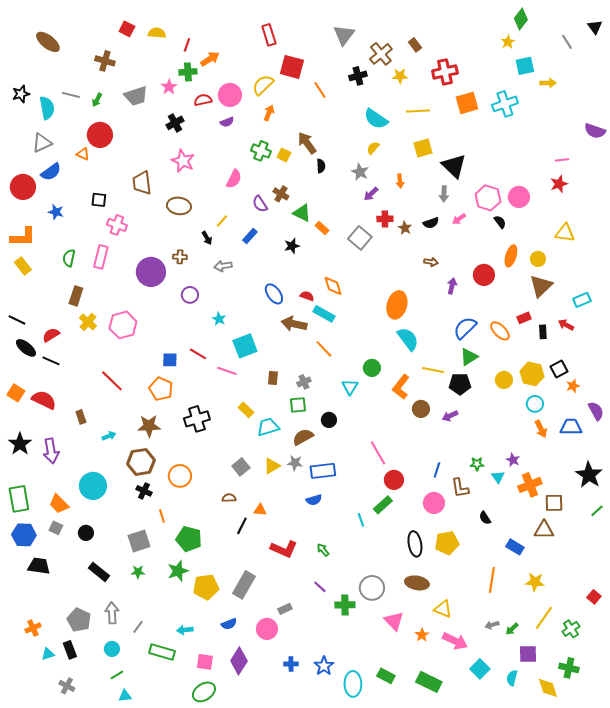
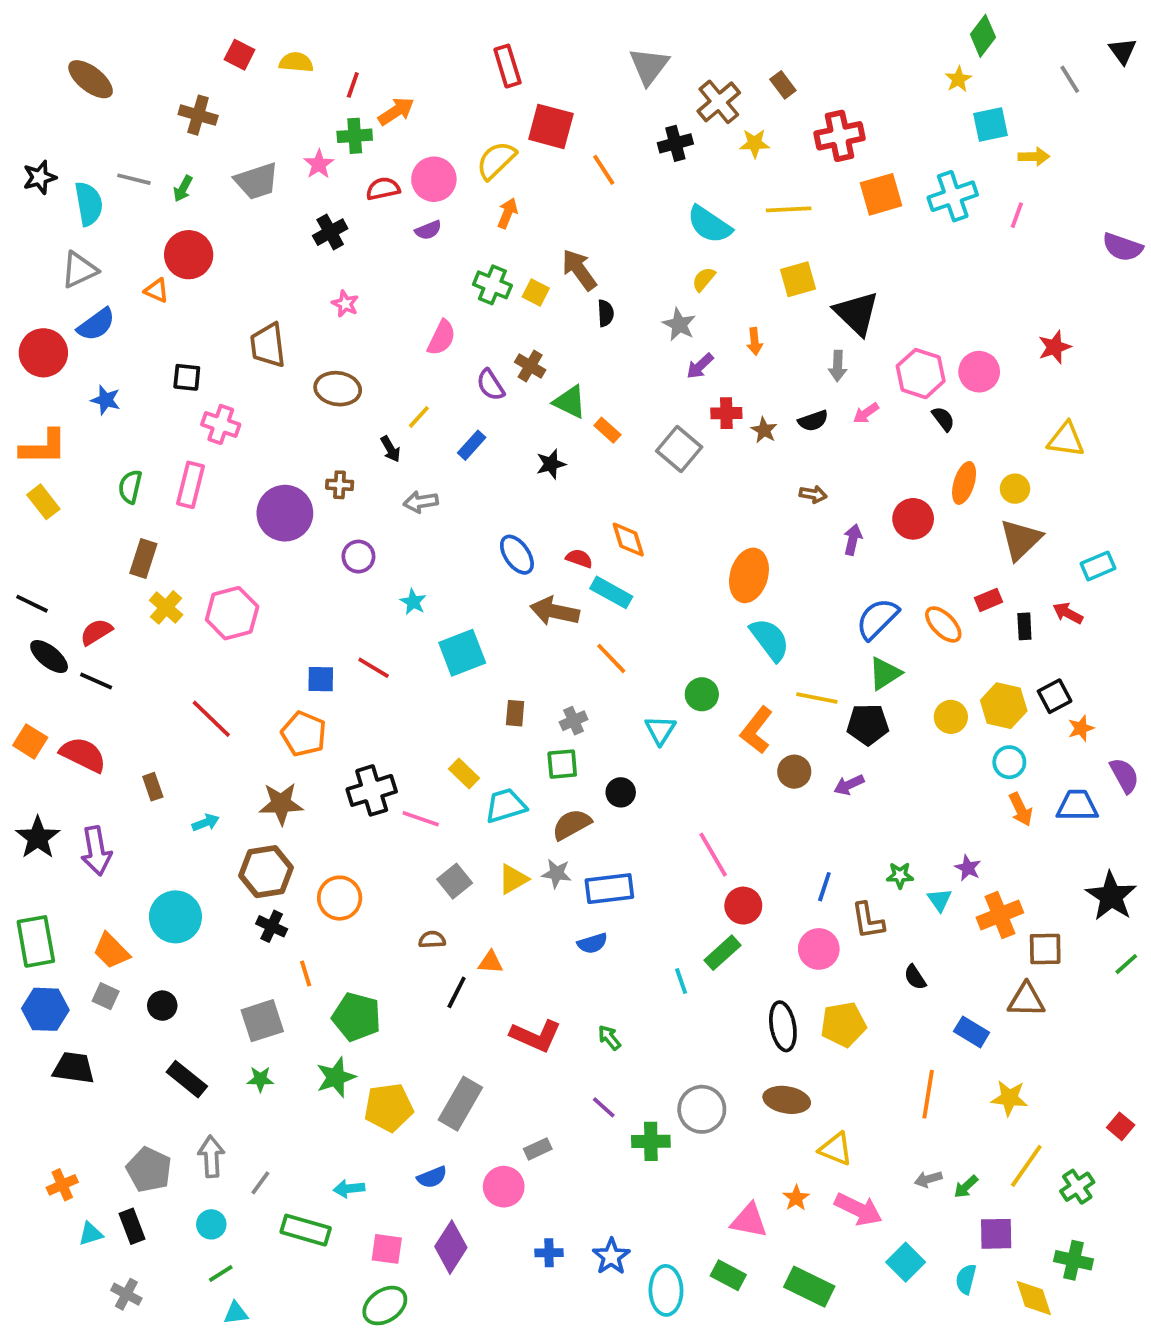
pink line: (562, 160) -> (1017, 215), moved, turned -64
pink star: (183, 161) -> (345, 304), size x0.6
pink line: (227, 371) -> (421, 819), moved
pink triangle: (394, 621) -> (749, 1221), moved, turned -35

